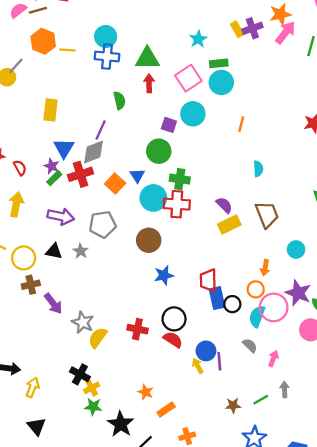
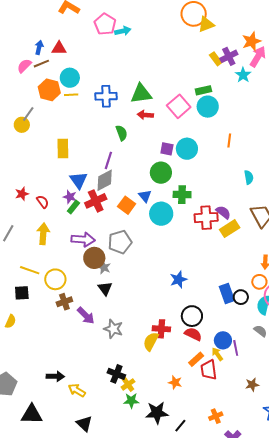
cyan circle: (106, 37) -> (70, 78), moved
cyan star: (198, 39) -> (243, 75), moved
red arrow: (149, 83) -> (145, 115), turned -77
cyan circle: (193, 114) -> (187, 149), moved
red cross: (177, 204) -> (206, 218), moved
brown circle: (149, 240) -> (94, 258), moved
black triangle: (54, 251) -> (105, 288), moved, turned 49
red trapezoid: (208, 280) -> (209, 370), moved
yellow semicircle: (98, 338) -> (151, 341), moved
yellow arrow: (32, 387) -> (77, 390), turned -72
orange rectangle: (166, 409) -> (196, 359), moved
black star: (121, 424) -> (157, 413), turned -30

